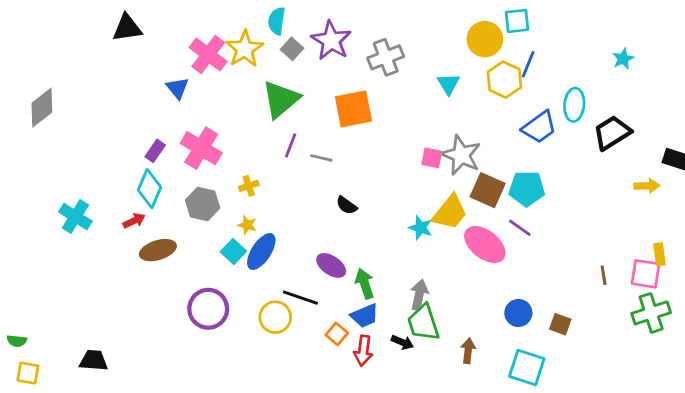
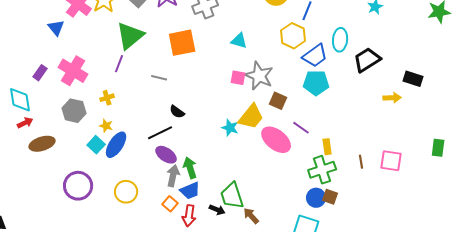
yellow hexagon: (504, 80) -> (293, 36), moved
cyan triangle: (449, 84) -> (239, 41), moved, turned -42
purple line: (291, 145) -> (119, 64), moved
cyan diamond: (150, 189) -> (20, 100), moved, turned -32
cyan pentagon: (527, 189) -> (316, 83), moved
brown square: (488, 190) -> (278, 101), size x0.7
yellow rectangle: (659, 254) -> (327, 147), moved
gray arrow: (419, 295) -> (173, 176), moved
black line: (300, 298) -> (160, 133), moved, turned -45
blue circle: (518, 313) -> (316, 198), moved
green cross: (651, 313) -> (322, 170), moved
brown arrow: (468, 351) -> (251, 216), moved, turned -48

